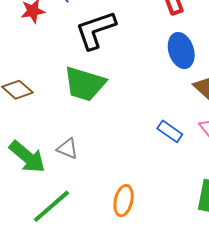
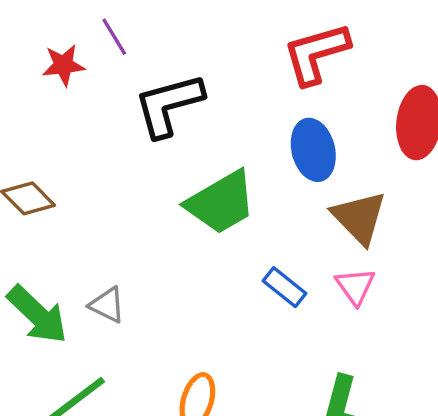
green trapezoid: (85, 84) -> (221, 202), moved, turned -51

